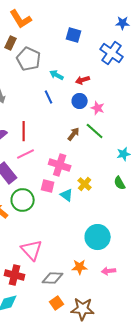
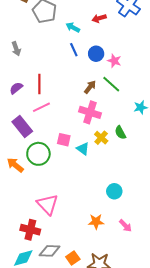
red arrow: (83, 80) -> (99, 18), moved
blue line: (49, 97) -> (74, 50), moved
pink cross: (60, 165) -> (90, 112), moved
green semicircle: (120, 183) -> (120, 133), moved
cyan circle: (98, 237) -> (114, 191), size x0.6
pink arrow: (109, 271) -> (125, 226), turned -128
gray diamond: (53, 278) -> (50, 251), moved

